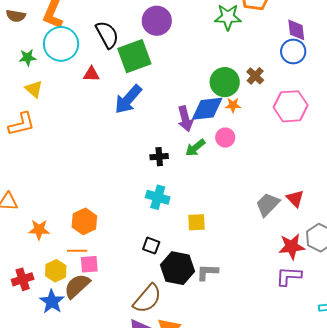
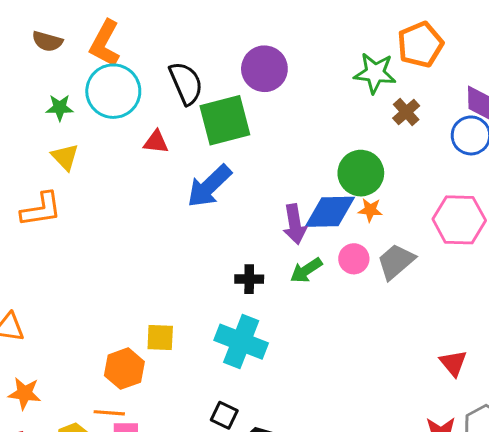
brown cross: (255, 76) -> (406, 112), moved
cyan cross: (158, 197) -> (241, 342), size x1.4
gray trapezoid: (268, 204) -> (396, 262), moved
yellow square: (196, 222) -> (160, 337), moved
orange star: (39, 230) -> (25, 393), moved

